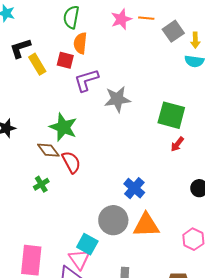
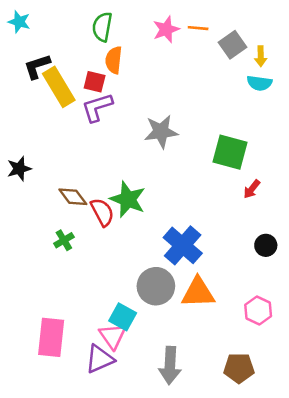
yellow rectangle: (37, 64) -> (59, 87), size x1.4
purple L-shape: (86, 80) -> (97, 107), moved
green star: (63, 127) -> (128, 199), moved
red arrow: (177, 144) -> (252, 189), moved
blue cross: (134, 188) -> (183, 245), size x1.4

